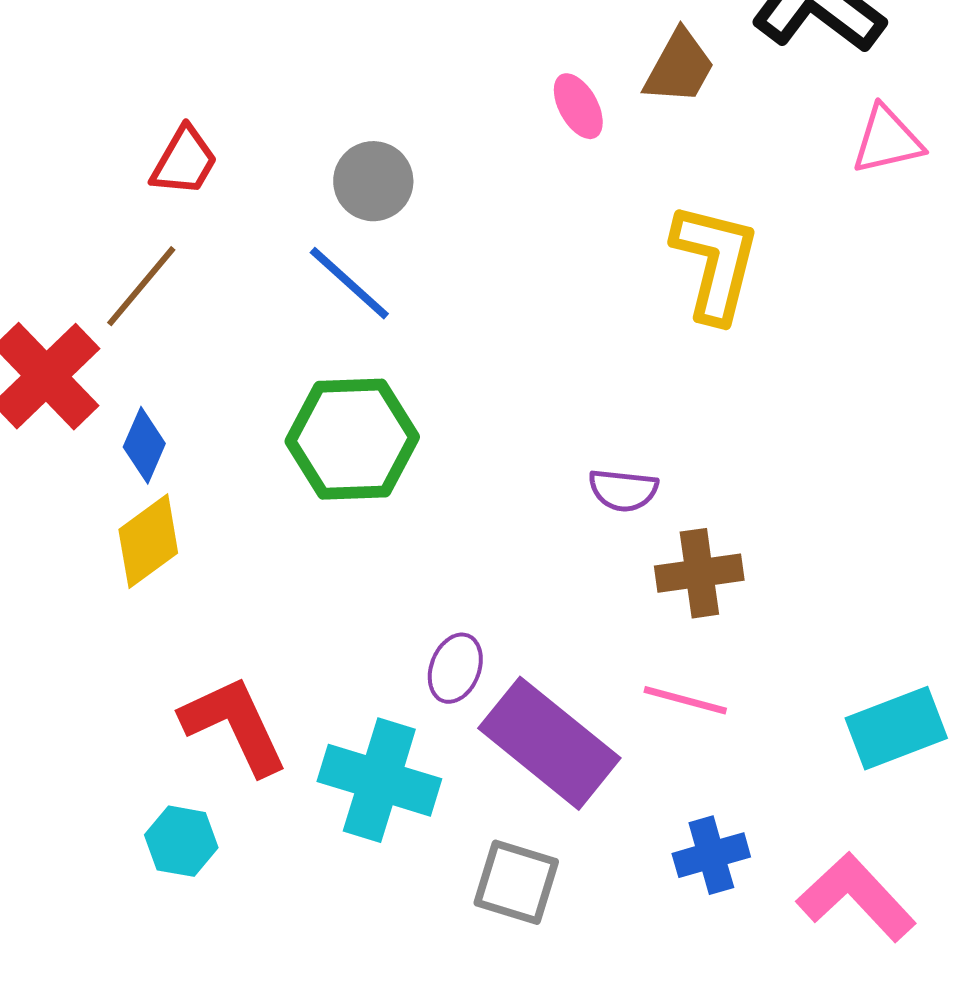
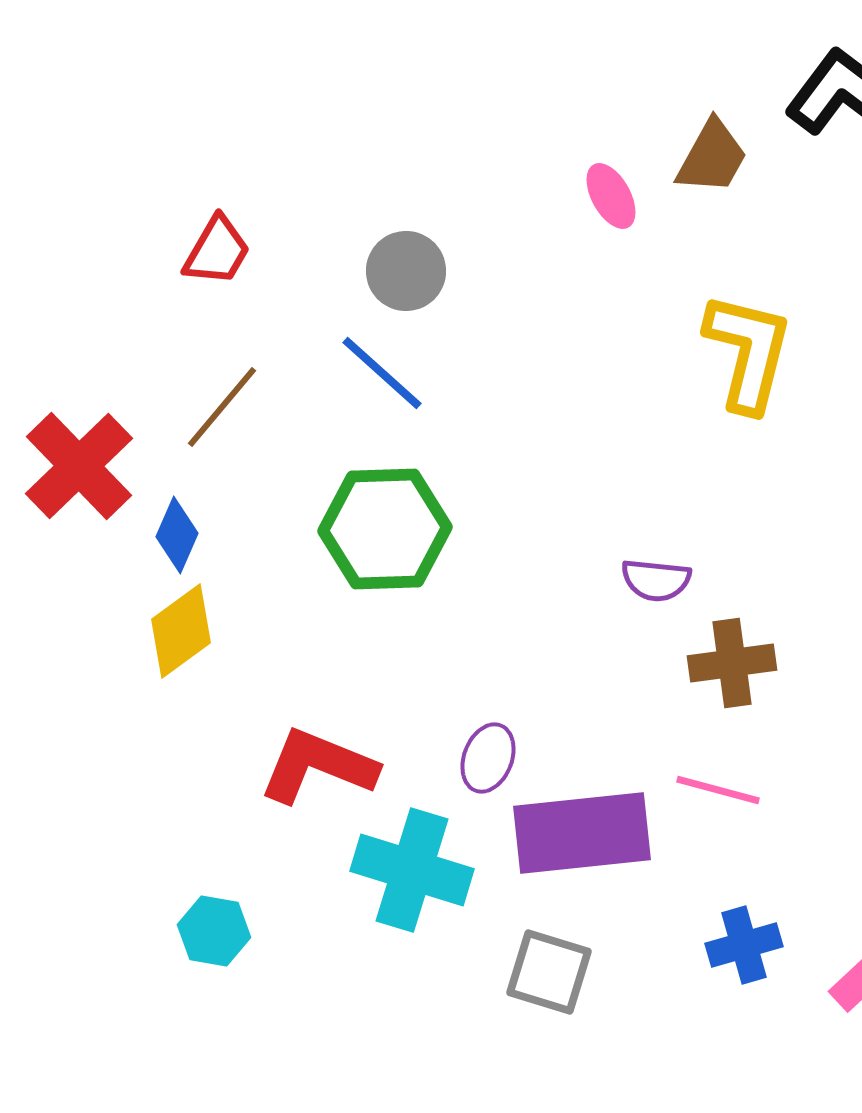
brown line: (141, 286) -> (222, 407), moved
red L-shape: (234, 725) -> (318, 766), moved, turned -43
purple rectangle: (549, 743) -> (582, 833), turned -45

